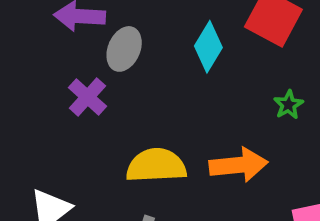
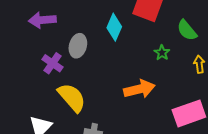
gray ellipse: (124, 49) -> (78, 46), moved
yellow semicircle: (156, 165) -> (72, 98), moved, turned 60

